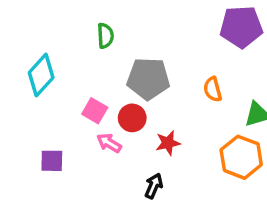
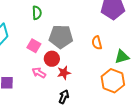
pink square: (95, 111) -> (34, 46), moved
red star: (168, 143) -> (64, 73), moved

